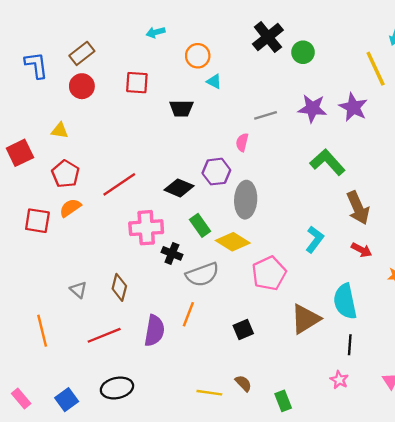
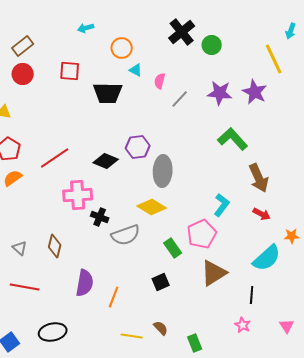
black trapezoid: (181, 108) -> (108, 93), size x1.4
gray line: (266, 115) -> (180, 99), turned -30
pink semicircle: (242, 142) -> (160, 81), moved
green rectangle: (200, 225) -> (173, 248), moved
pink pentagon: (269, 273) -> (202, 234), moved
cyan semicircle: (345, 301) -> (267, 258), moved, turned -120
orange line: (188, 314) -> (114, 297), moved
red line: (104, 335) -> (25, 287), moved, turned 32

